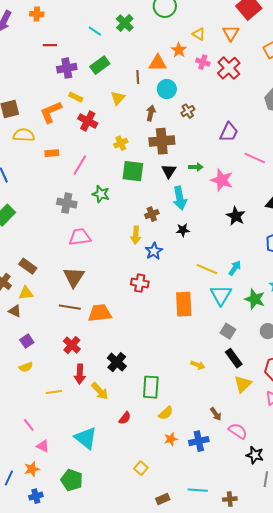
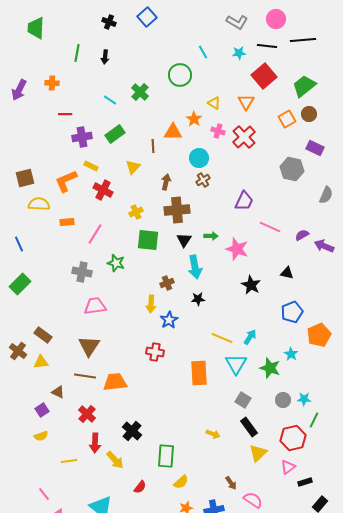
cyan circle: (167, 89) -> (199, 158), moved
brown triangle: (15, 311) -> (58, 392), moved

